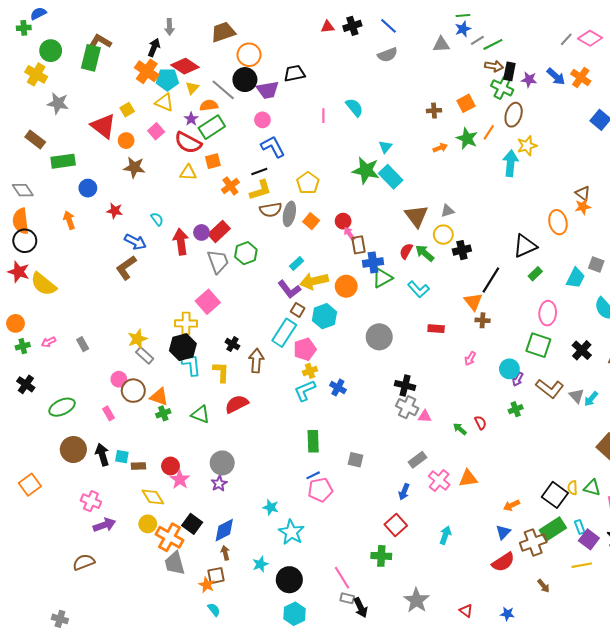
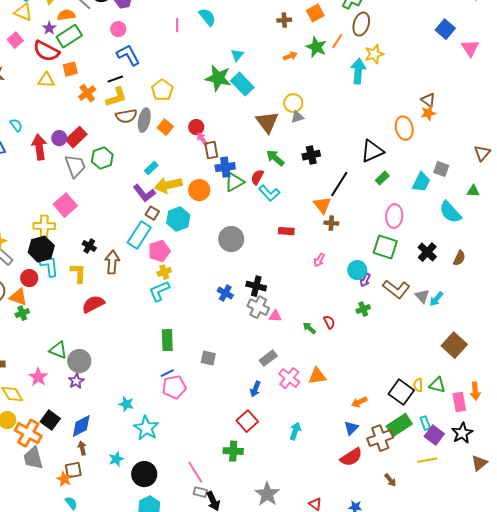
yellow circle: (443, 235) -> (293, 103), moved
red semicircle: (406, 251) -> (257, 177), moved
blue cross: (338, 387) -> (225, 293), moved
green triangle: (200, 414) -> (58, 350), moved
red circle: (170, 466) -> (29, 278), moved

